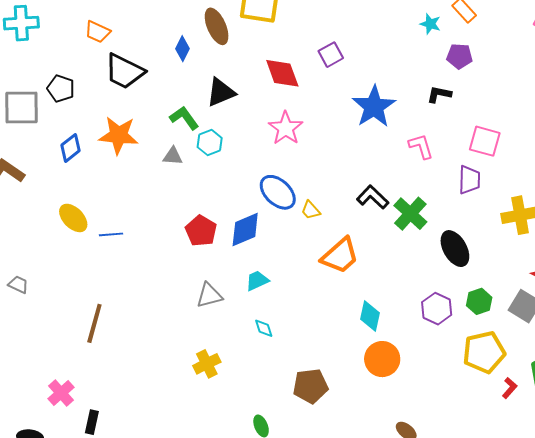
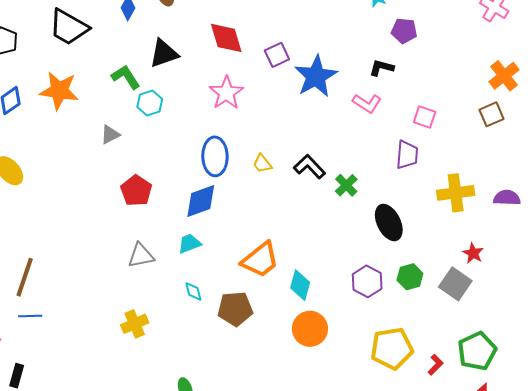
purple square: (331, 55) -> (277, 55), moved
pink square: (485, 141) -> (425, 117), size x0.7
pink L-shape: (421, 146) -> (367, 103), moved, turned 136
gray triangle: (173, 156) -> (110, 135), moved, turned -35
blue ellipse: (278, 192) -> (215, 156), turned 42
yellow trapezoid: (311, 210) -> (262, 164), moved
green cross: (410, 214) -> (346, 185), size x0.7
blue diamond: (245, 230) -> (201, 201), moved
blue line: (111, 234) -> (30, 316), moved
orange trapezoid: (340, 256) -> (260, 260), moved
yellow pentagon: (484, 352) -> (392, 349), moved
brown pentagon: (310, 386) -> (235, 309), moved

